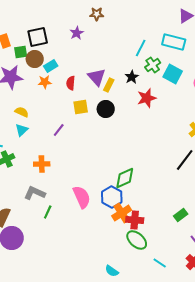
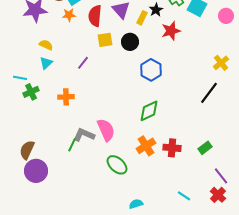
red semicircle: (71, 83) -> (95, 16), size x1.5
yellow rectangle: (109, 85) -> (142, 18), moved
gray L-shape: (35, 193) -> (84, 135), moved
blue hexagon: (112, 197) -> (151, 70), moved
red cross: (135, 220) -> (172, 148), moved
green ellipse: (137, 240) -> (117, 165), moved
cyan semicircle: (112, 271) -> (136, 204), turned 128

